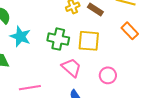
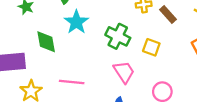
yellow square: (89, 41) -> (151, 47), size x0.7

